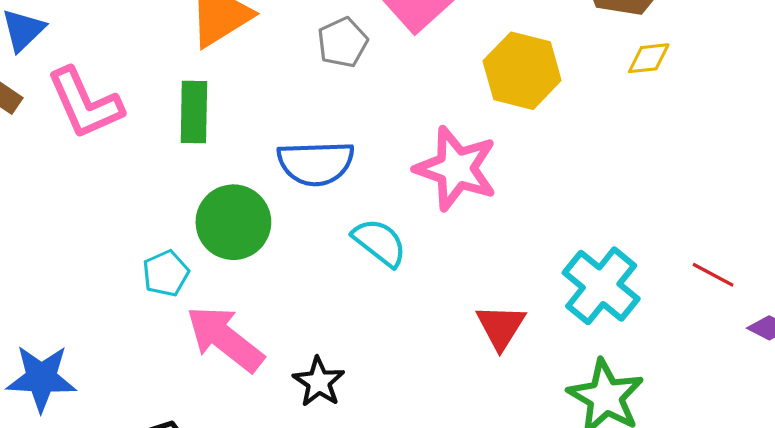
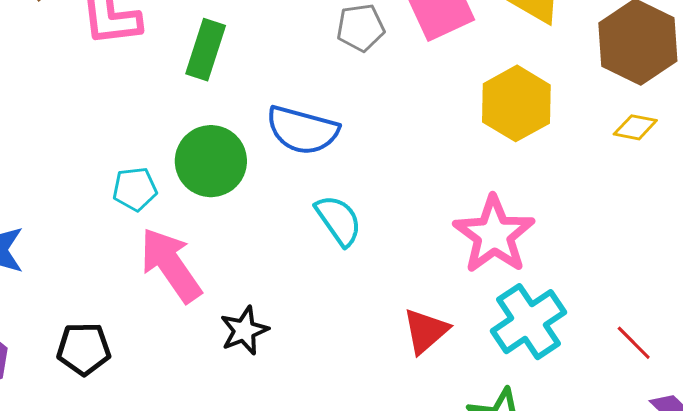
pink star: (456, 168) -> (494, 235), moved

